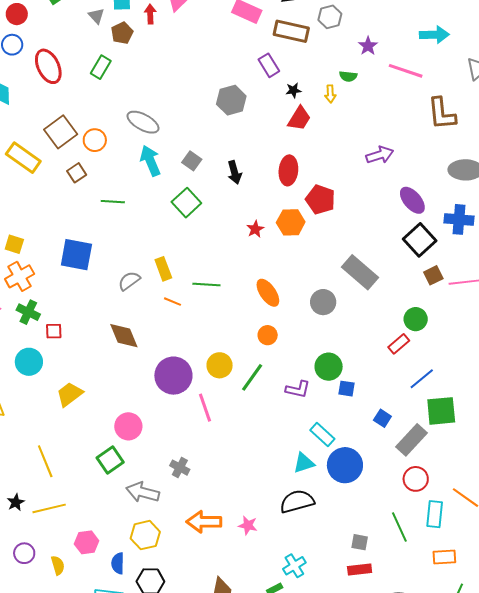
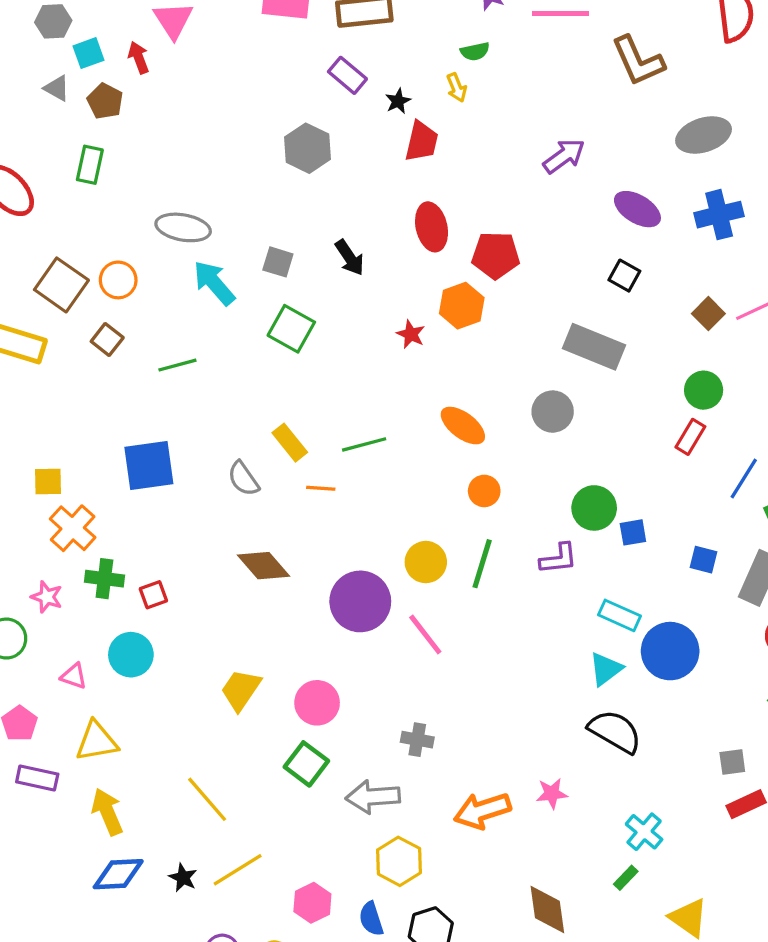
black square: (420, 240) -> (624, 276), moved, size x0.6
gray semicircle: (129, 281) -> (243, 479), turned -70
yellow trapezoid: (69, 394) -> (241, 690), moved
black semicircle: (297, 501) -> (615, 731), turned 64

